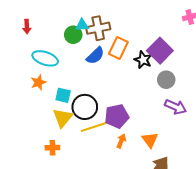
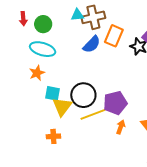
green circle: (73, 35) -> (43, 24), moved
cyan square: (63, 95) -> (52, 93), moved

